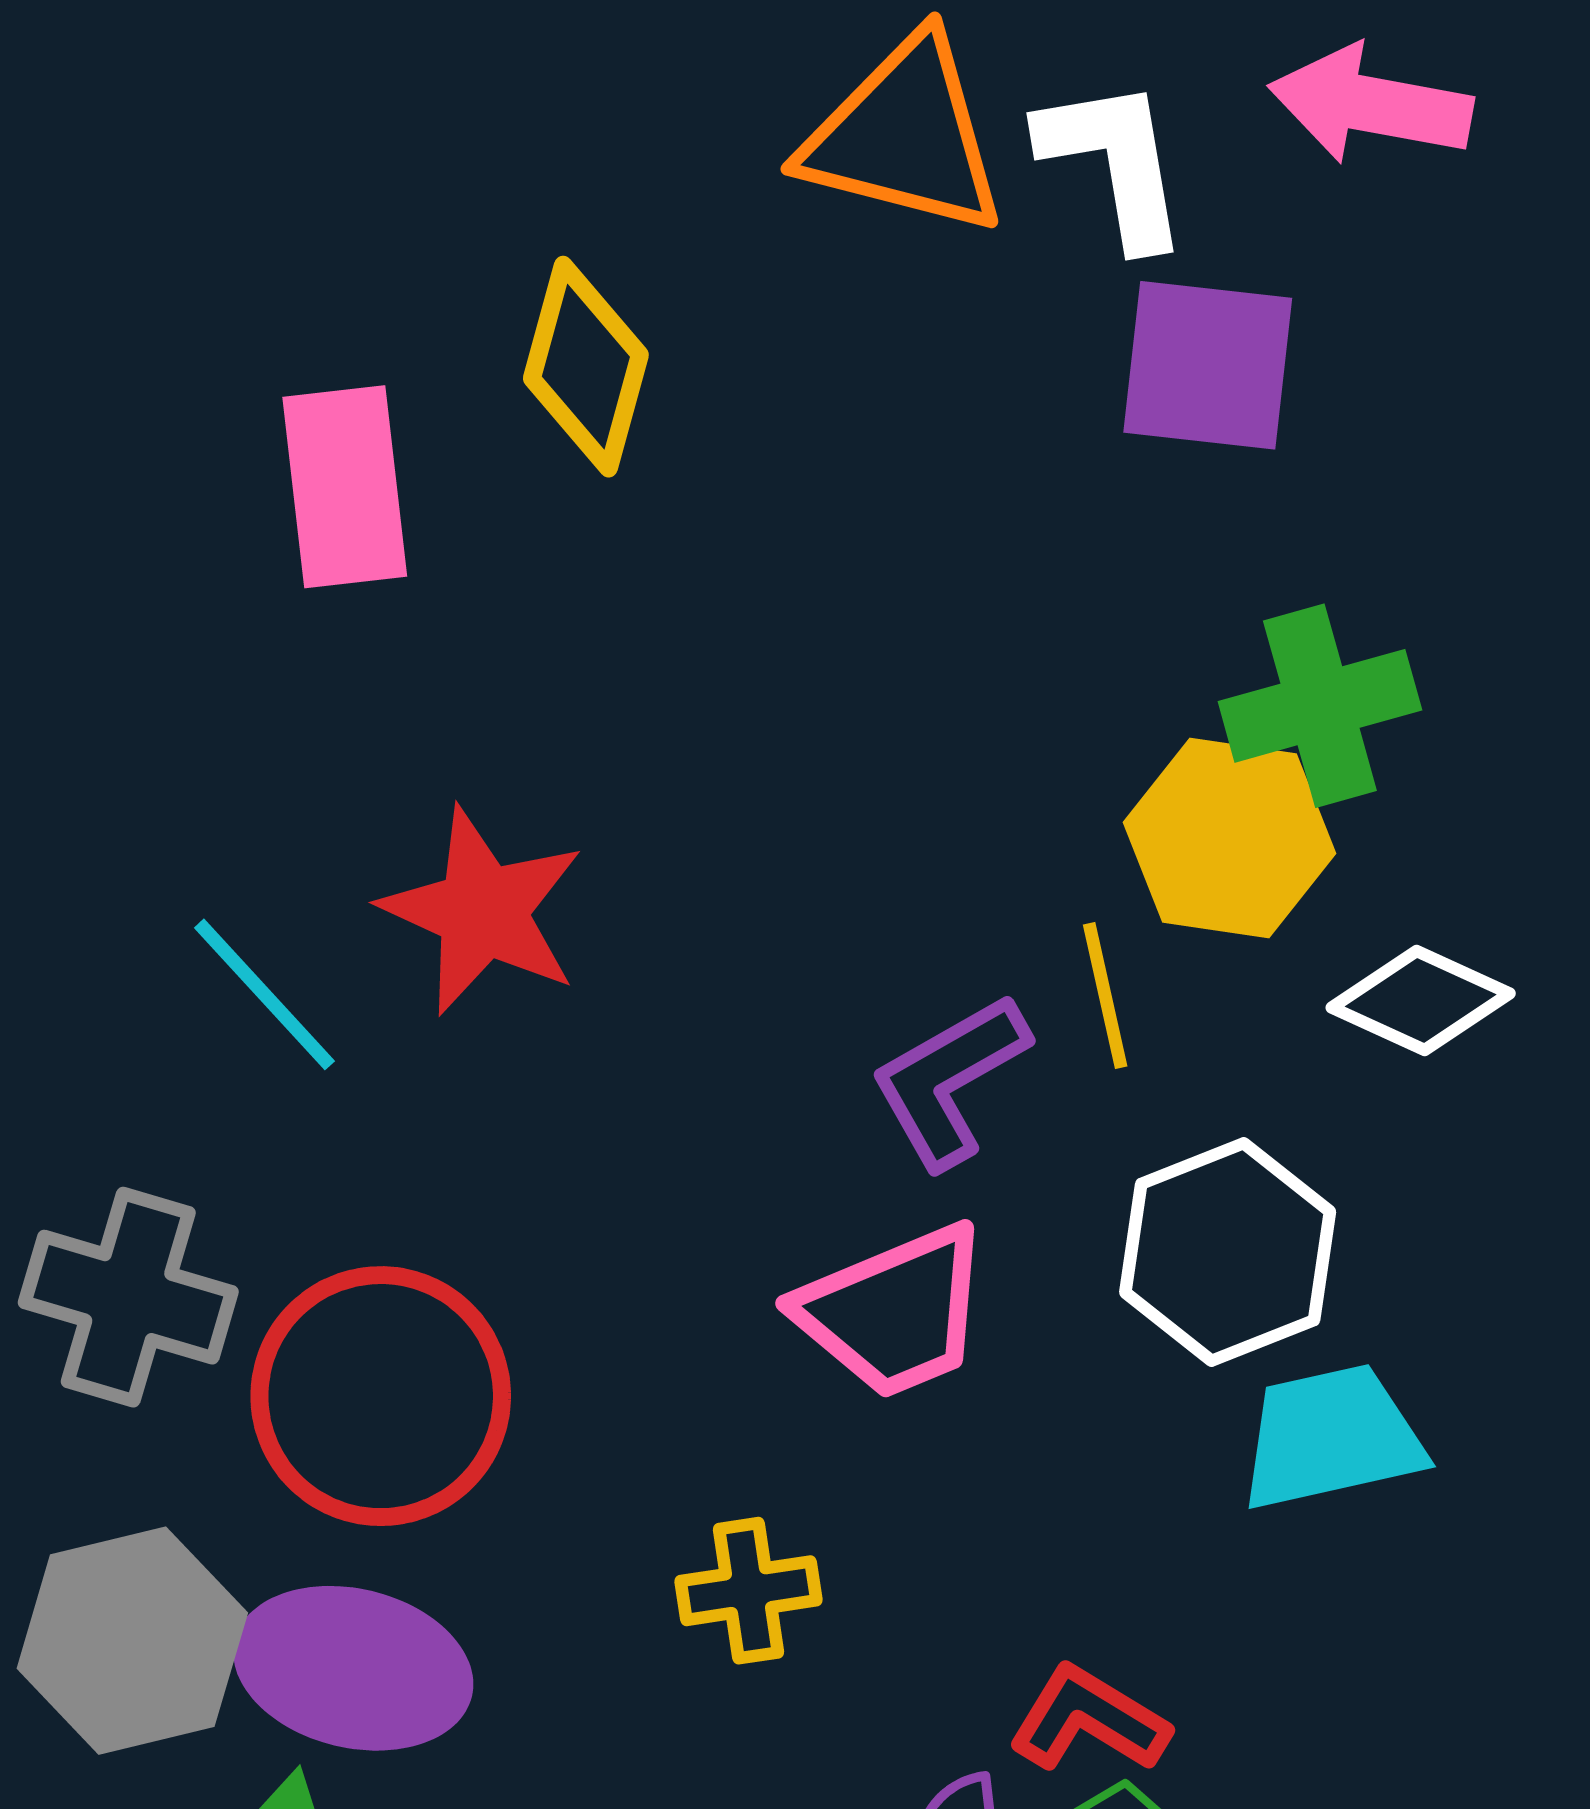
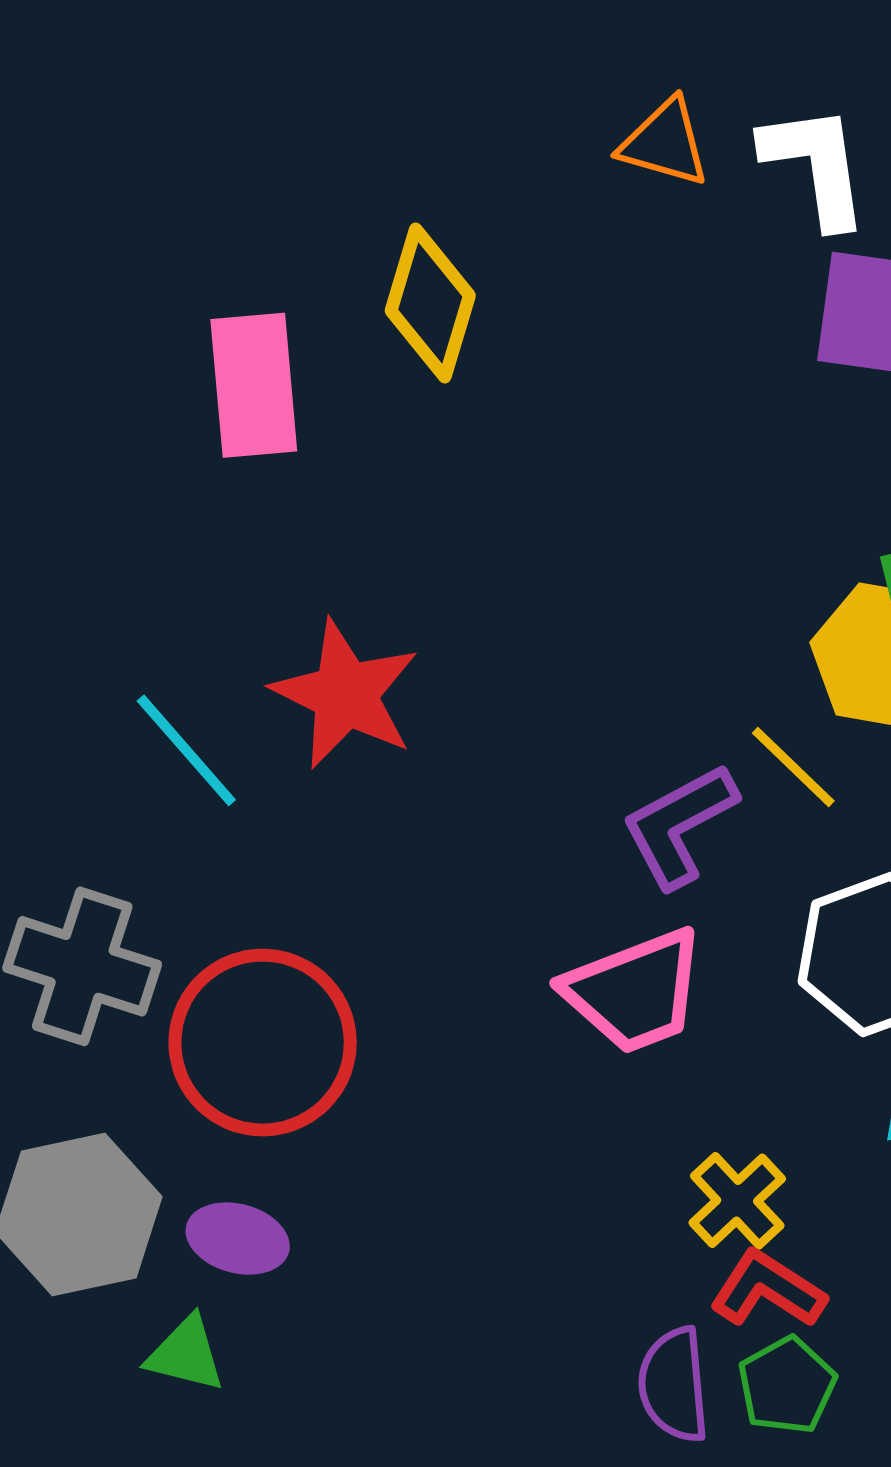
orange triangle: (905, 136) -> (665, 143), size x0.6
yellow line: (1105, 996) -> (793, 767), turned -35
yellow cross: (748, 1591) -> (737, 1201), moved, turned -36
purple ellipse: (353, 1668) -> (238, 1239), size x0.6

